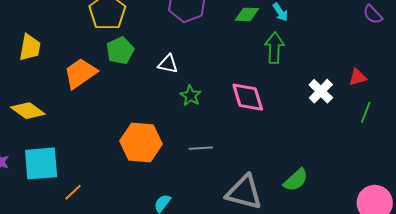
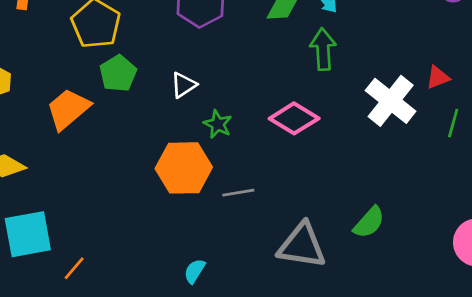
white triangle: (168, 64) -> (183, 85), turned -40
white cross: (321, 91) -> (391, 101), size x1.5
pink diamond: (248, 97) -> (294, 118), turned -36
orange hexagon: (141, 142) -> (184, 168), moved

